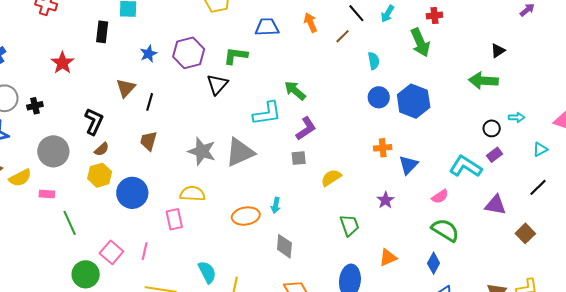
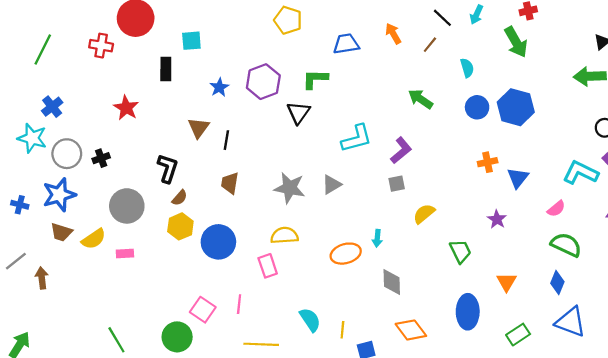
green arrow: (295, 91) -> (421, 99), moved
gray triangle: (240, 152) -> (331, 184), size x0.6
yellow semicircle: (331, 178) -> (424, 214), moved
green line: (70, 223) -> (116, 340), moved
orange triangle: (388, 258) -> (507, 282), turned -30

